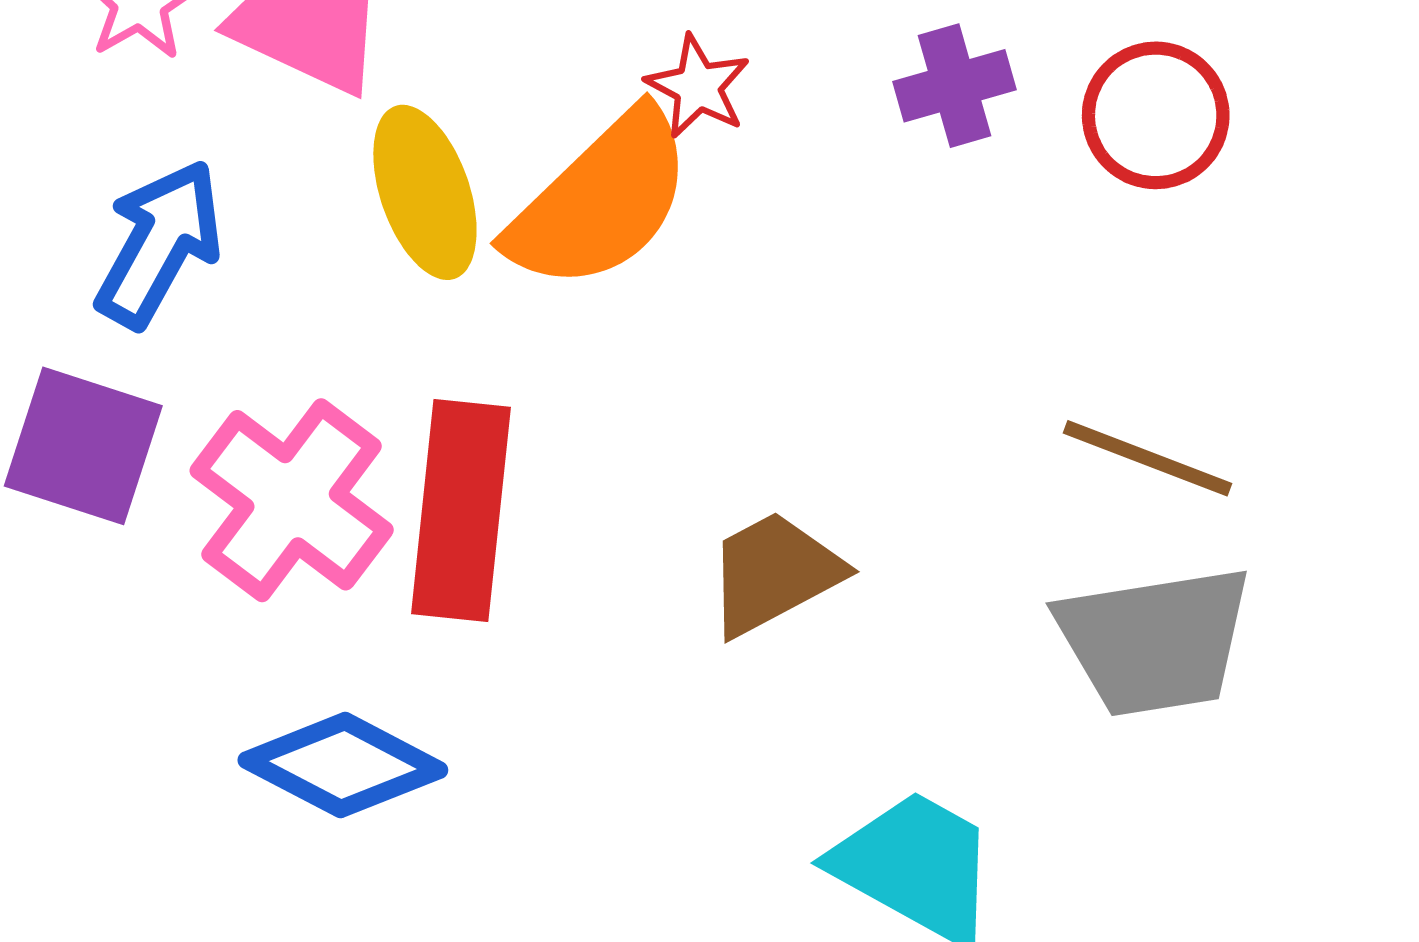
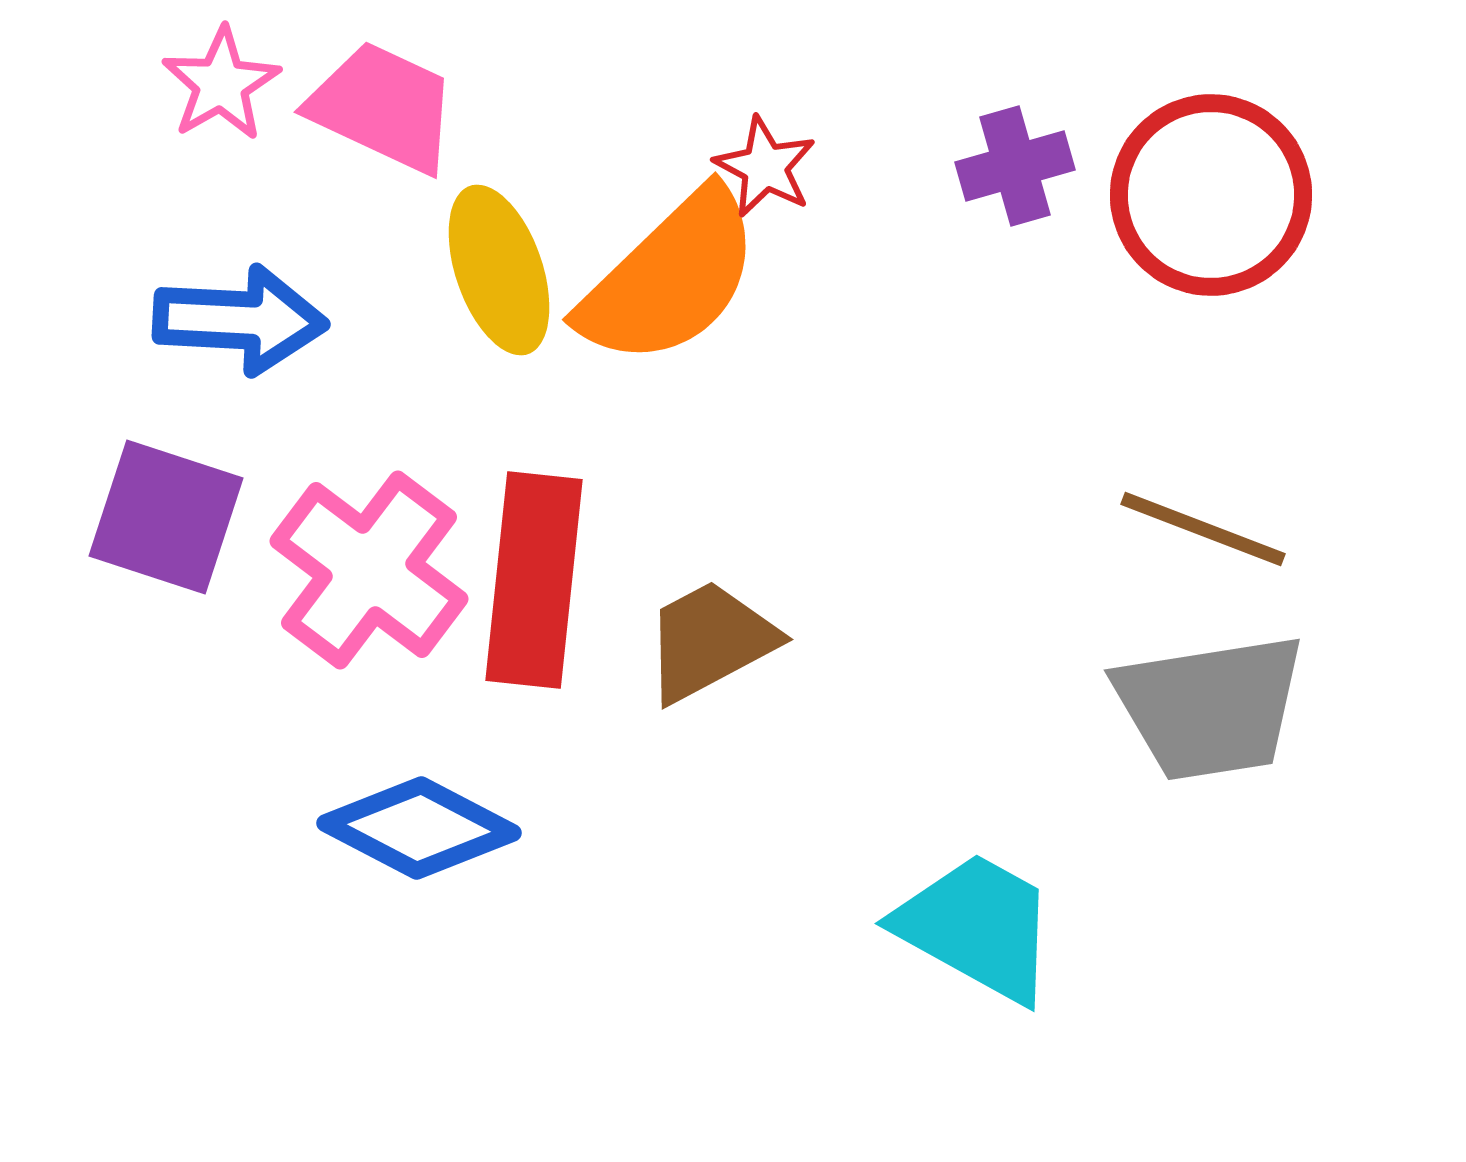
red circle: (1156, 115) -> (1211, 195), size x1.4
blue arrow: (159, 244) -> (240, 320), turned 64
brown trapezoid: (774, 573) -> (710, 641), moved

